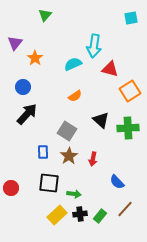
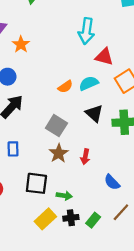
cyan semicircle: (73, 64) -> (89, 83), moved
blue rectangle: (43, 152) -> (13, 149), moved

